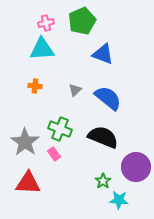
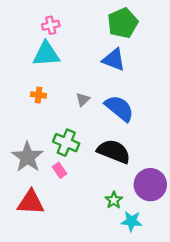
green pentagon: (82, 21) -> (123, 23), moved

